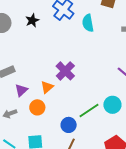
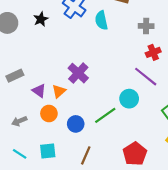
purple triangle: (21, 90) -> (39, 91), moved, turned -40
cyan circle: (112, 105) -> (129, 99), moved
blue circle: (69, 125) -> (76, 124), moved

